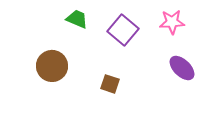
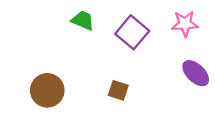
brown circle: (52, 66) -> (47, 90), moved

